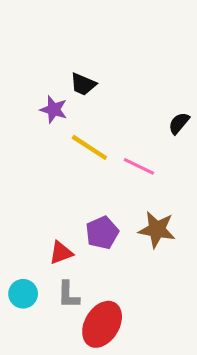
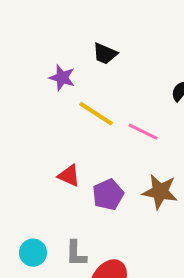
black trapezoid: (83, 84) -> (105, 54), moved
red triangle: (61, 253) -> (69, 176), moved, turned 45

